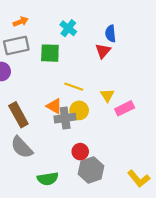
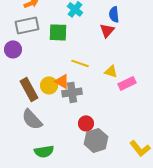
yellow triangle: (107, 95) -> (111, 71), turned -40
yellow circle: (79, 110) -> (49, 85), moved
green semicircle: (48, 179) -> (44, 151), moved

